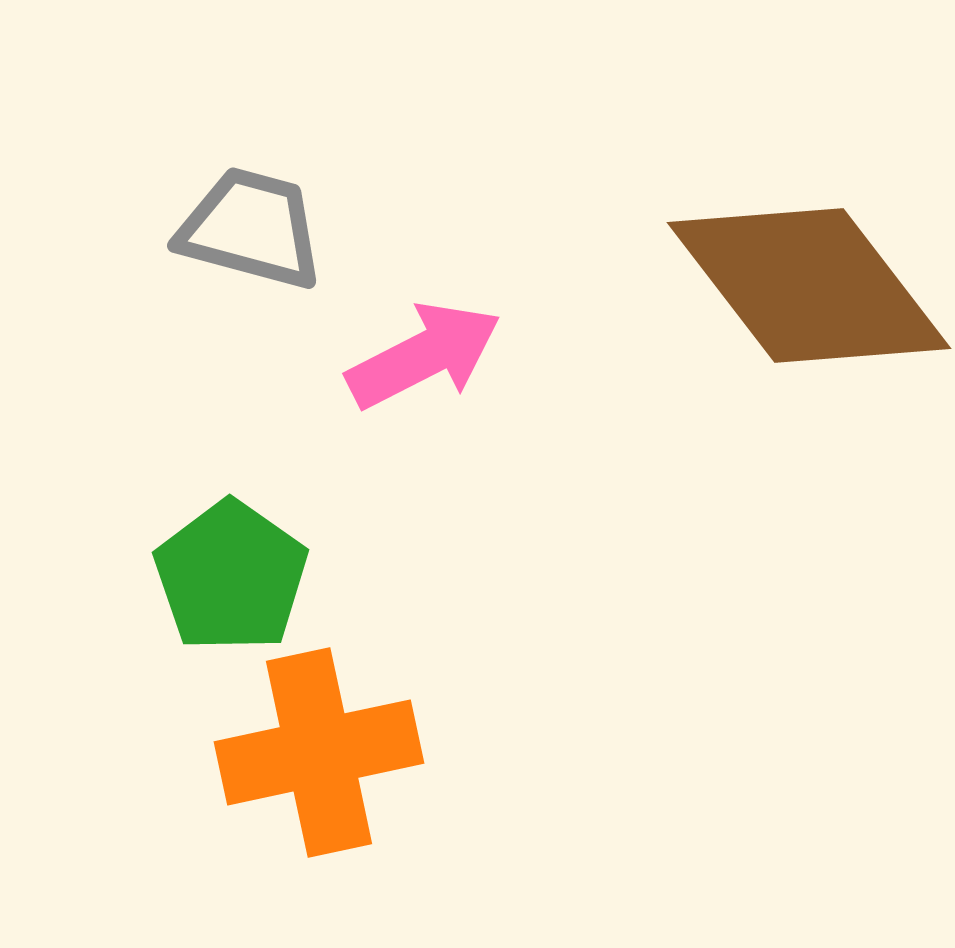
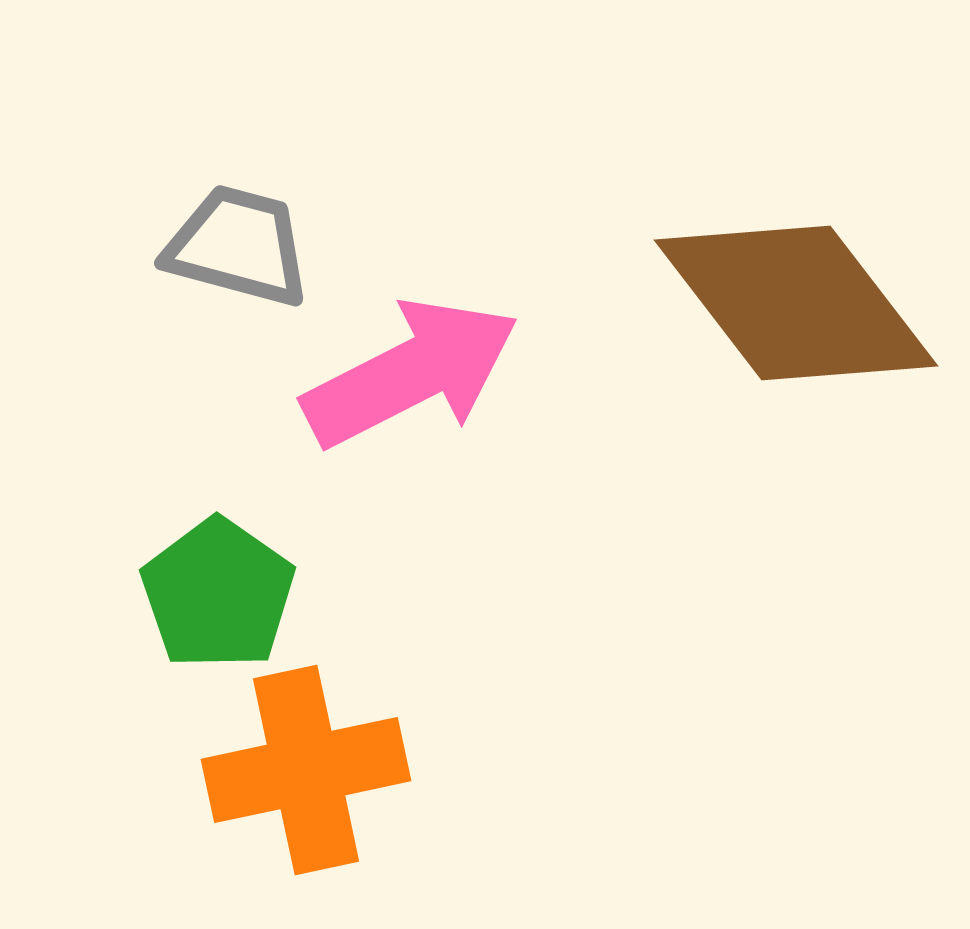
pink arrow: (424, 355) -> (411, 373), size x1.4

